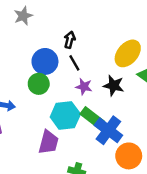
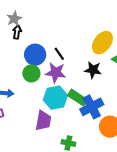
black arrow: (70, 40) -> (17, 32), moved
purple star: (84, 87) -> (56, 73), moved, size x1.5
blue cross: (108, 130) -> (92, 107), turned 30

